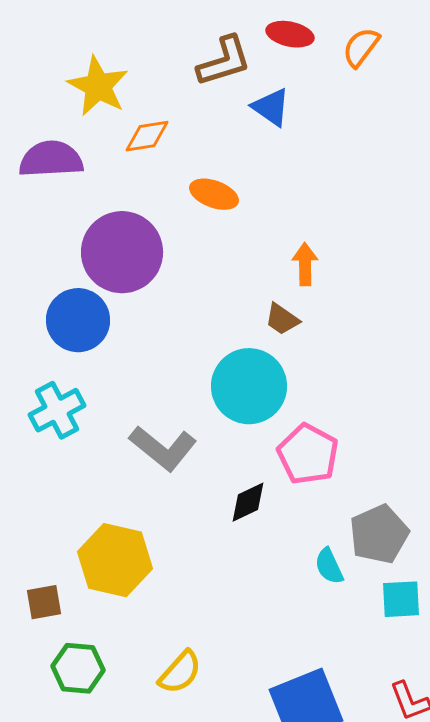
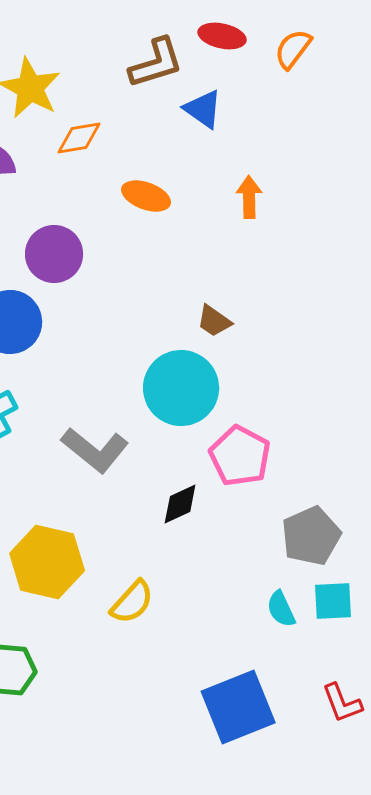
purple circle: (122, 252) -> (54, 254), size x0.7
orange arrow: (305, 264) -> (249, 197), moved
cyan semicircle: (329, 566) -> (281, 609), moved
yellow semicircle: (180, 672) -> (132, 602), moved

